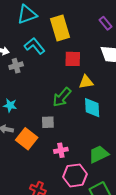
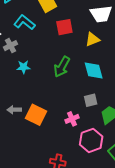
yellow triangle: (86, 82) -> (92, 39), moved
cyan star: (10, 105) -> (24, 67), moved
gray square: (48, 122) -> (91, 100), moved

